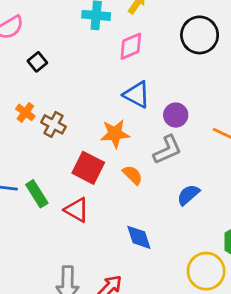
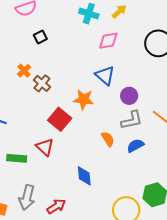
gray L-shape: (167, 150) -> (132, 120), moved
orange semicircle: (133, 175) -> (108, 139), moved
green rectangle: (37, 194) -> (17, 158), moved, turned -66
blue semicircle: (188, 195) -> (135, 146), moved

